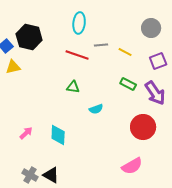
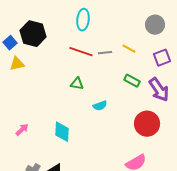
gray line: (101, 45) -> (105, 53), moved
pink arrow: (26, 133) -> (22, 130), moved

